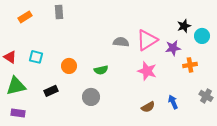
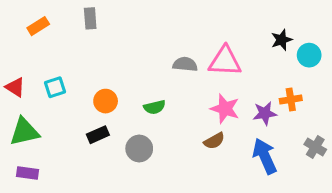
pink triangle: (147, 40) -> (225, 61), turned 35
purple star: (173, 48) -> (265, 113), moved
cyan square: (36, 57) -> (55, 87), turned -32
black rectangle: (51, 91) -> (98, 135), moved
blue arrow: (173, 102) -> (265, 156), size x1.6
brown semicircle: (148, 107) -> (214, 141), moved

